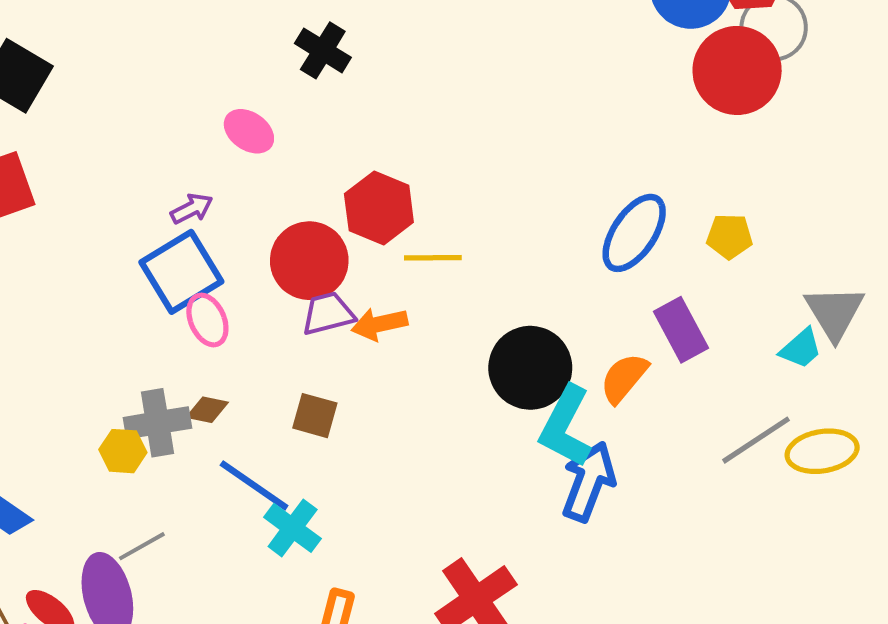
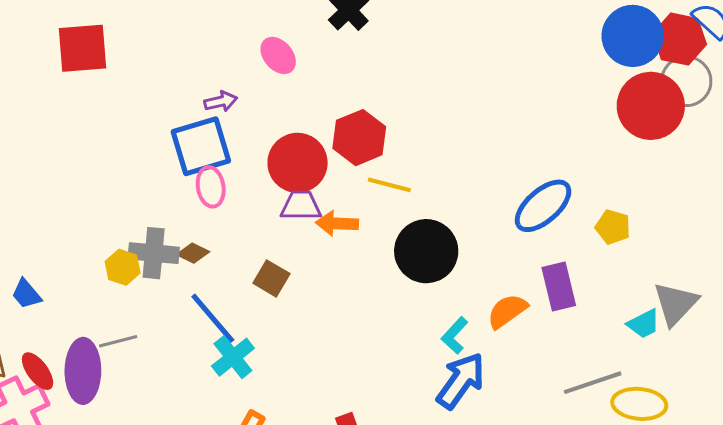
black circle: (530, 368) -> (426, 251), moved
cyan L-shape: (566, 427) -> (455, 336), size x0.6

